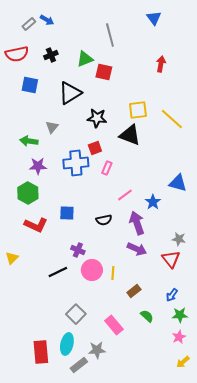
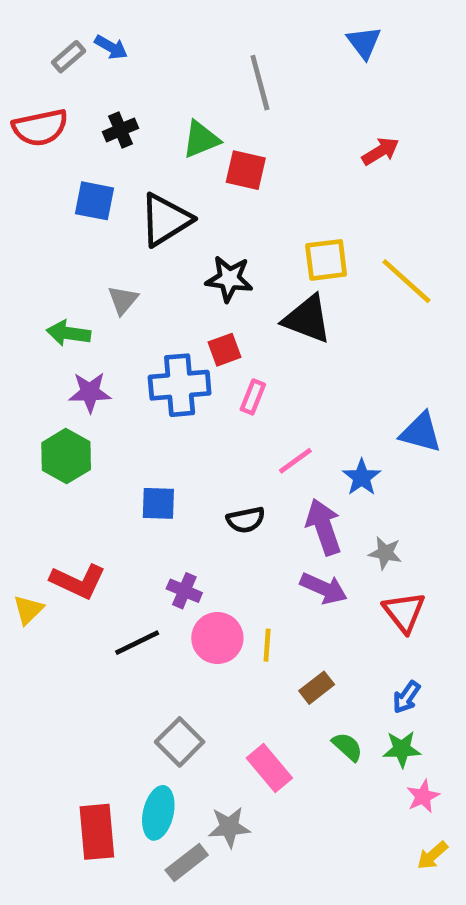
red arrow: (161, 64) -> (380, 151), turned 49
blue square: (30, 85) -> (95, 201), moved
red L-shape: (36, 225) -> (78, 581), moved
gray star: (179, 239) -> (385, 553), moved
green star: (180, 315) -> (402, 749), moved

